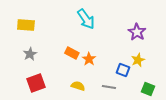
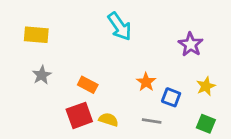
orange rectangle: (72, 53) -> (88, 85), moved
orange star: (89, 59) -> (146, 82), moved
yellow star: (138, 60) -> (206, 86), moved
red square: (36, 83) -> (79, 115), moved

